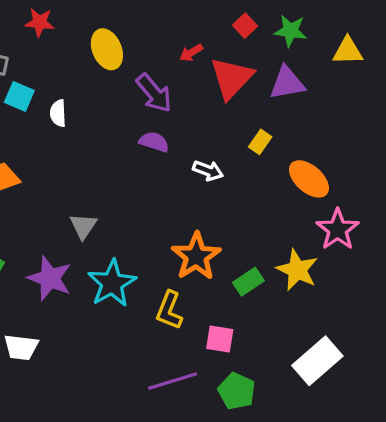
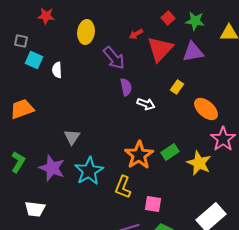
yellow ellipse: (107, 49) -> (86, 32), turned 30
purple semicircle: (154, 142) -> (126, 87), moved, turned 60
green rectangle: (248, 282) -> (170, 152), moved

